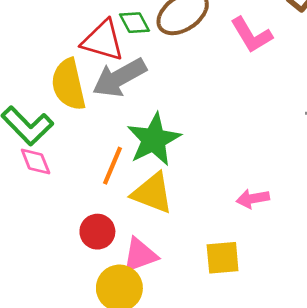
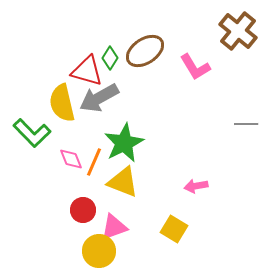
green diamond: (135, 23) -> (110, 58), turned 60
pink diamond: (36, 161) -> (71, 159), moved
yellow square: (223, 258) -> (174, 229), turned 36

